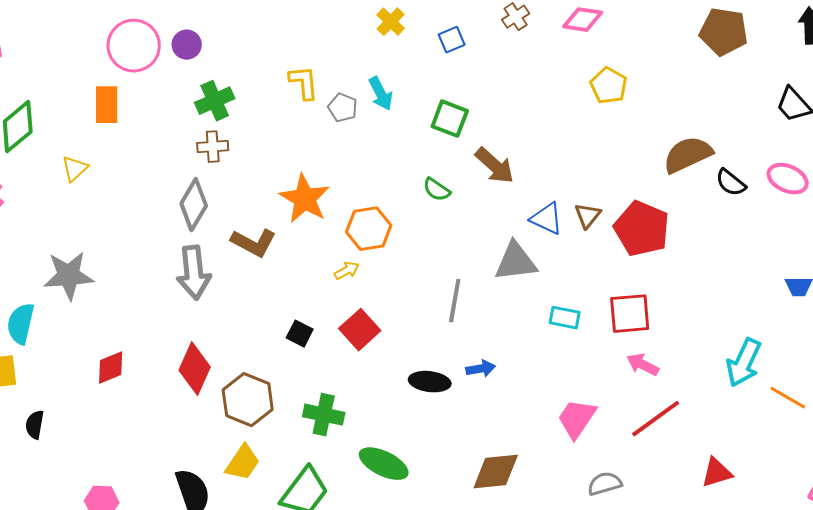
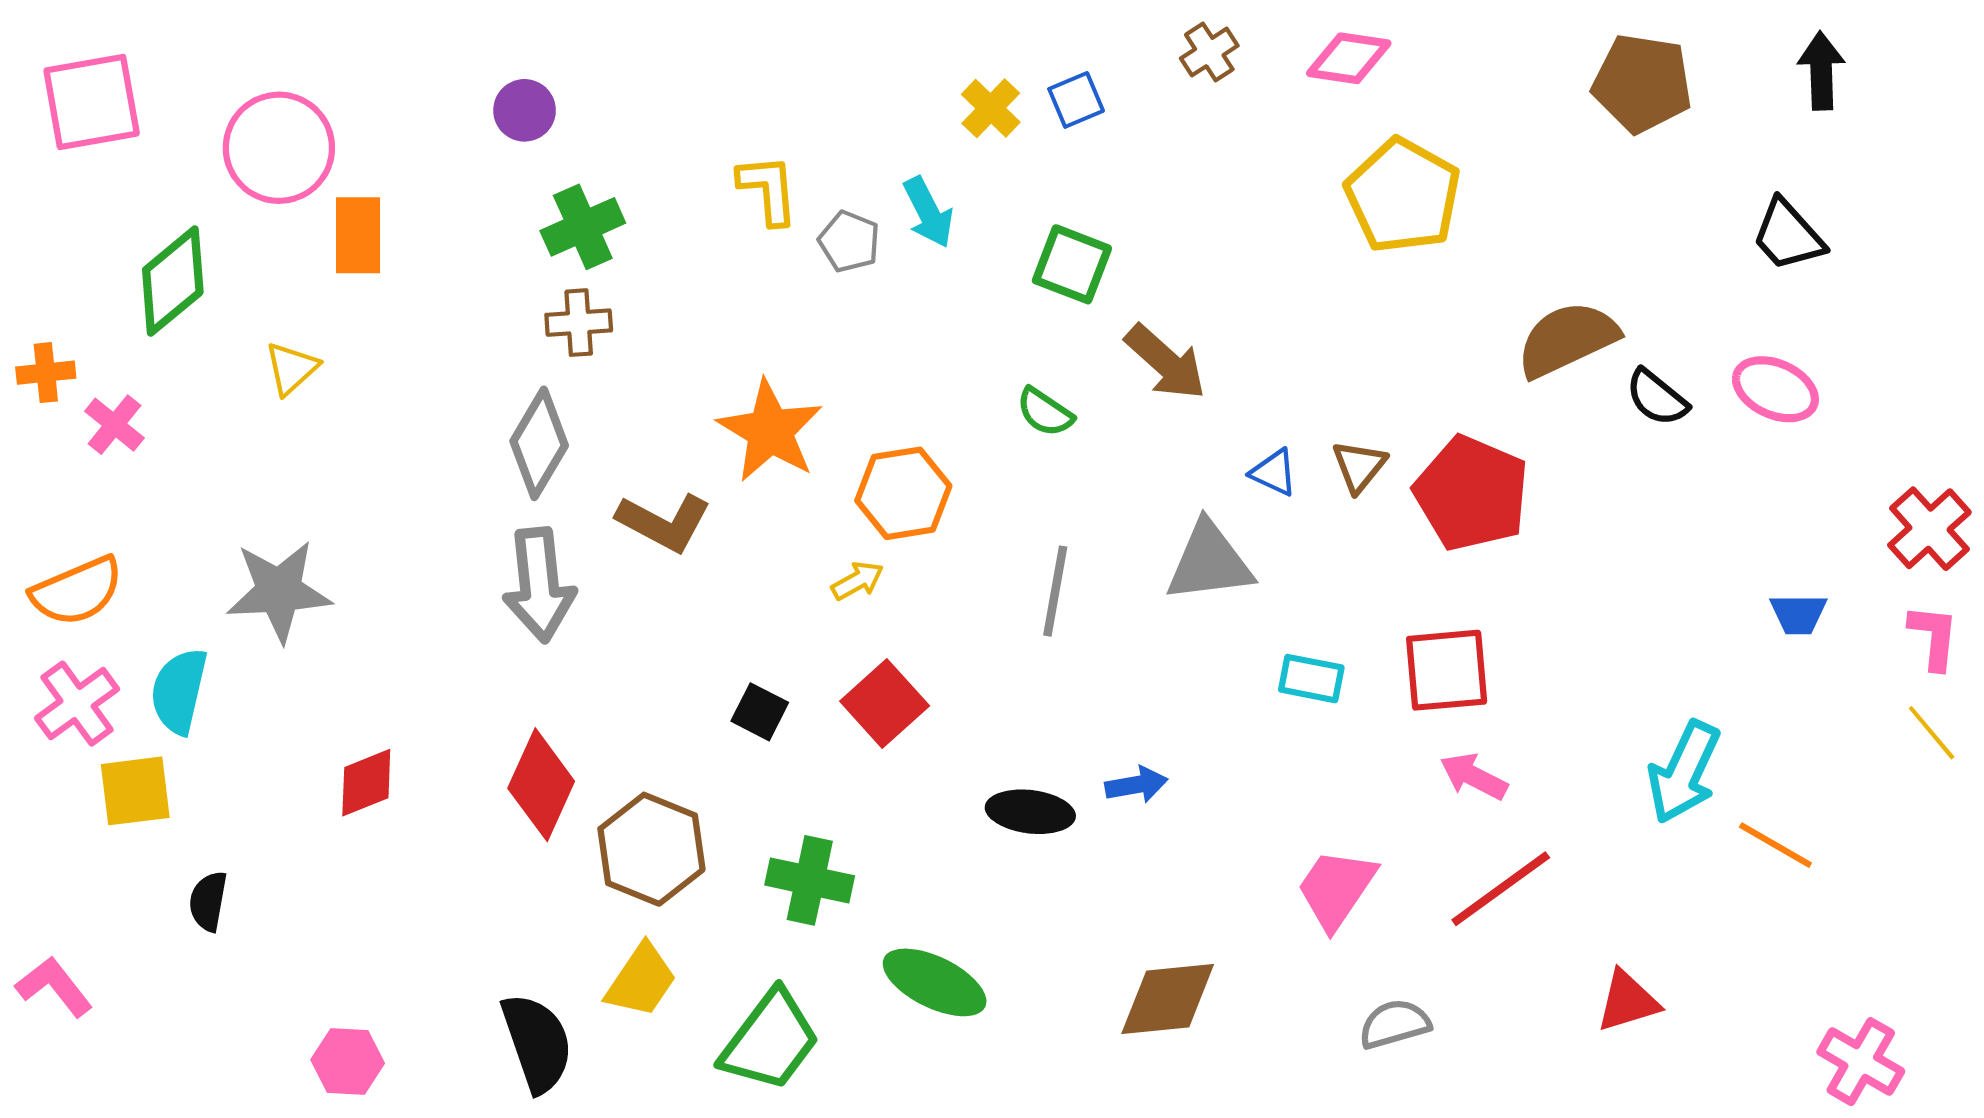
yellow cross: (391, 22) -> (991, 108), moved
pink circle: (134, 46) -> (279, 148), moved
yellow pentagon: (609, 86) -> (1403, 196), size x1.5
blue triangle: (547, 219) -> (1274, 472), size x0.7
gray line: (455, 301) -> (1055, 591), moved

